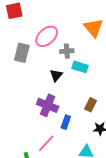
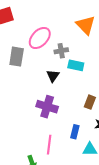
blue rectangle: (66, 122) -> (75, 132), moved
pink line: (46, 143) -> (49, 145), turned -30

